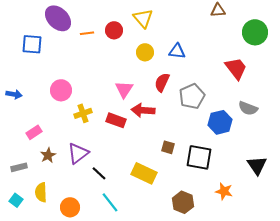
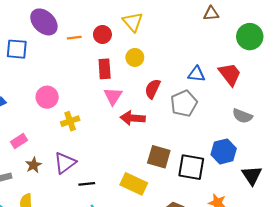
blue triangle: (177, 51) -> (196, 74), moved
red rectangle: (116, 120) -> (105, 69), moved, turned 66
blue hexagon: (220, 122) -> (224, 151), moved
brown square: (168, 147) -> (159, 157), size x1.6
black line: (99, 173) -> (87, 184), turned -49

